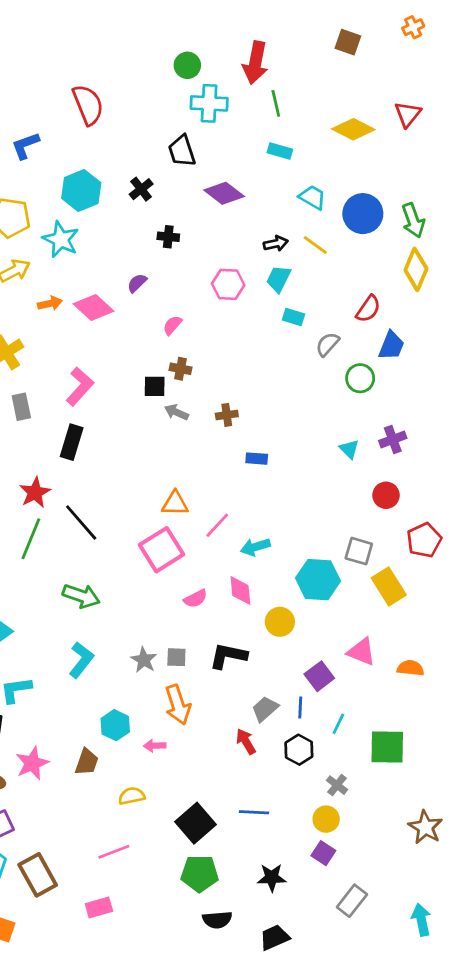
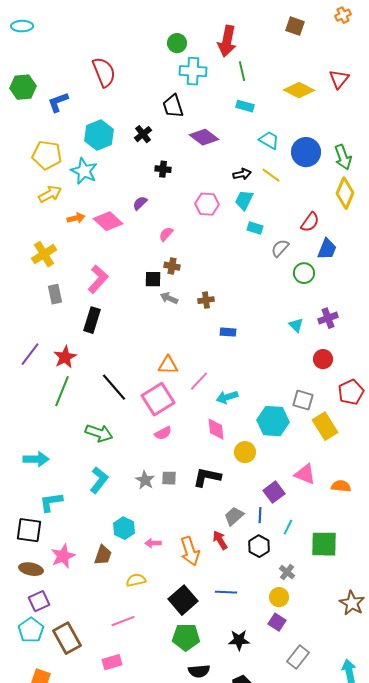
black line: (81, 522) -> (114, 387), moved
pink semicircle: (195, 599) -> (163, 433), moved
orange arrow: (178, 705) -> (190, 551), moved

